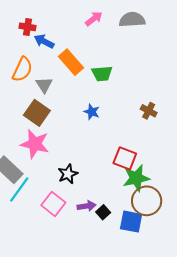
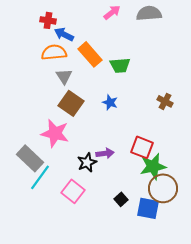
orange semicircle: (22, 69) -> (54, 52), moved, turned -120
brown square: (37, 113) -> (71, 103), moved
purple arrow: (87, 206) -> (105, 153), moved

